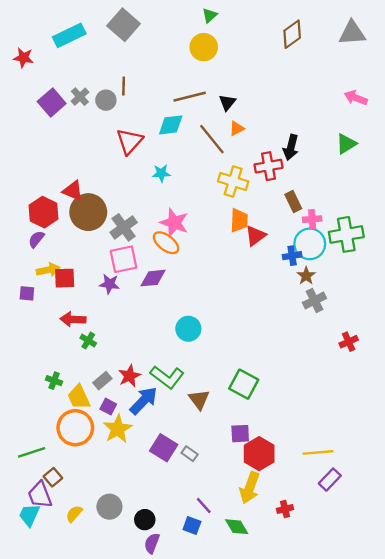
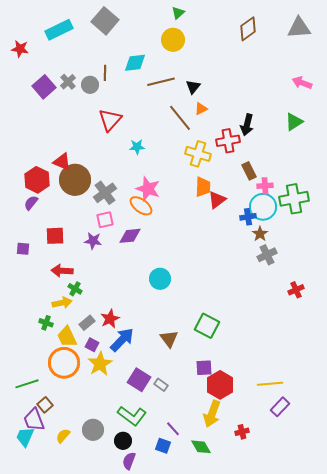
cyan diamond: (171, 125) -> (135, 63), moved
pink square: (124, 259) -> (105, 220), size x0.7
yellow arrow: (48, 270) -> (62, 303), moved
green L-shape: (167, 377) -> (132, 416), moved

